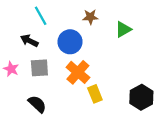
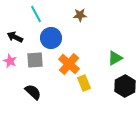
green triangle: (123, 29) -> (115, 58), moved
black arrow: (29, 41) -> (15, 37), moved
blue circle: (70, 42) -> (51, 38), moved

